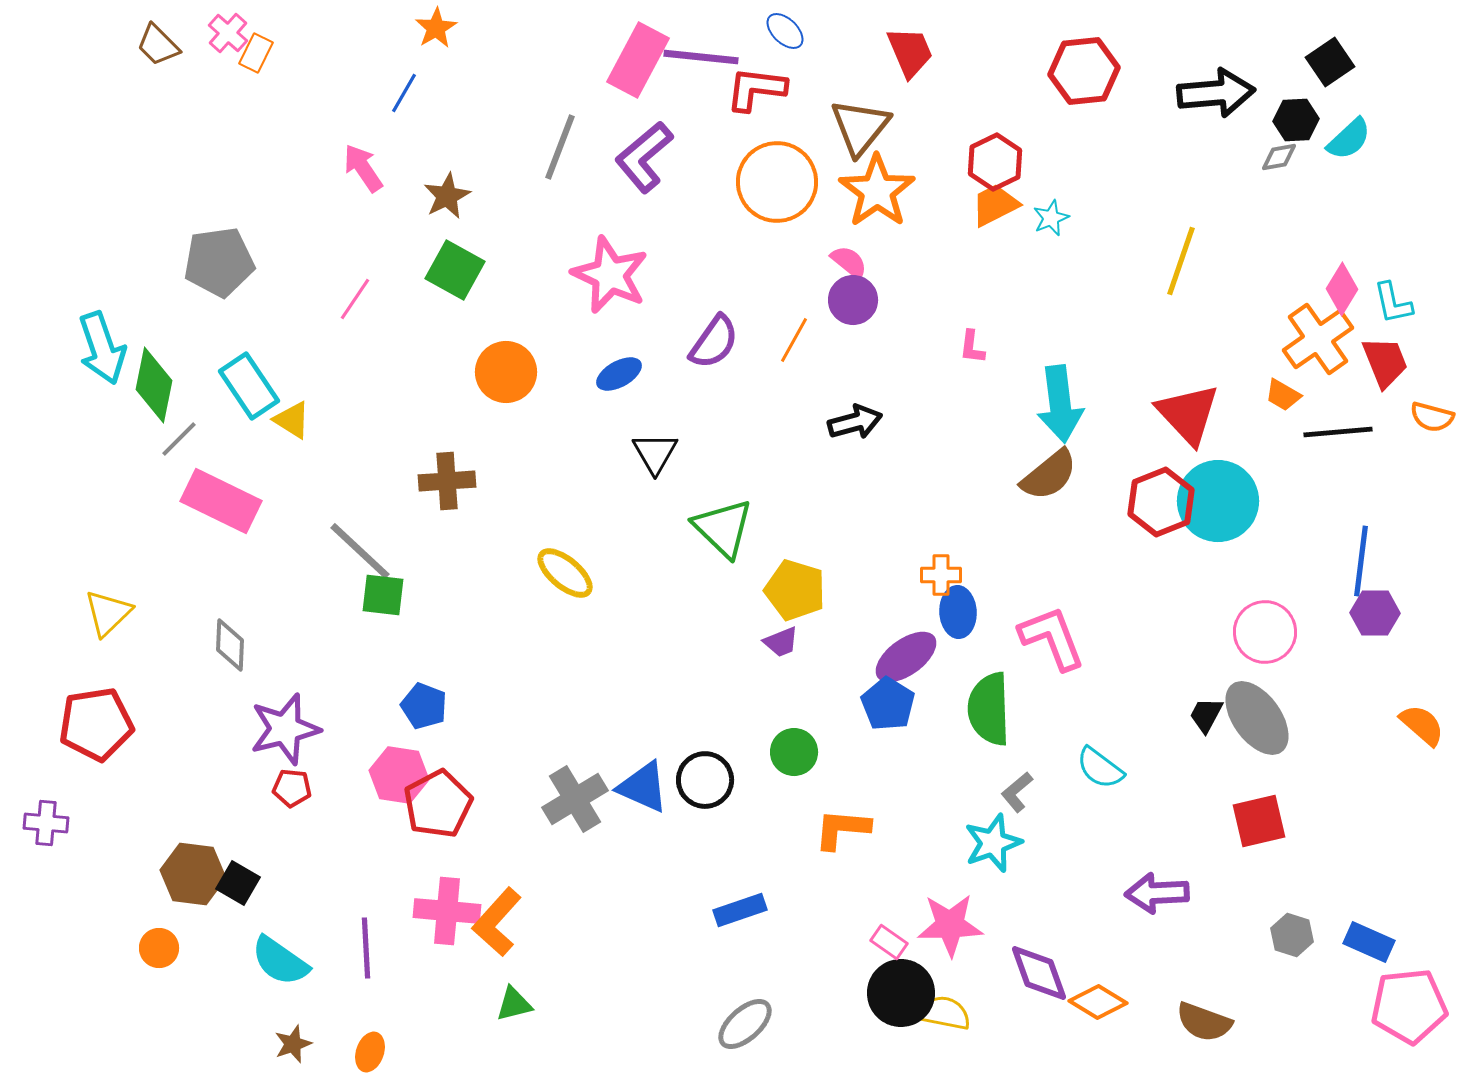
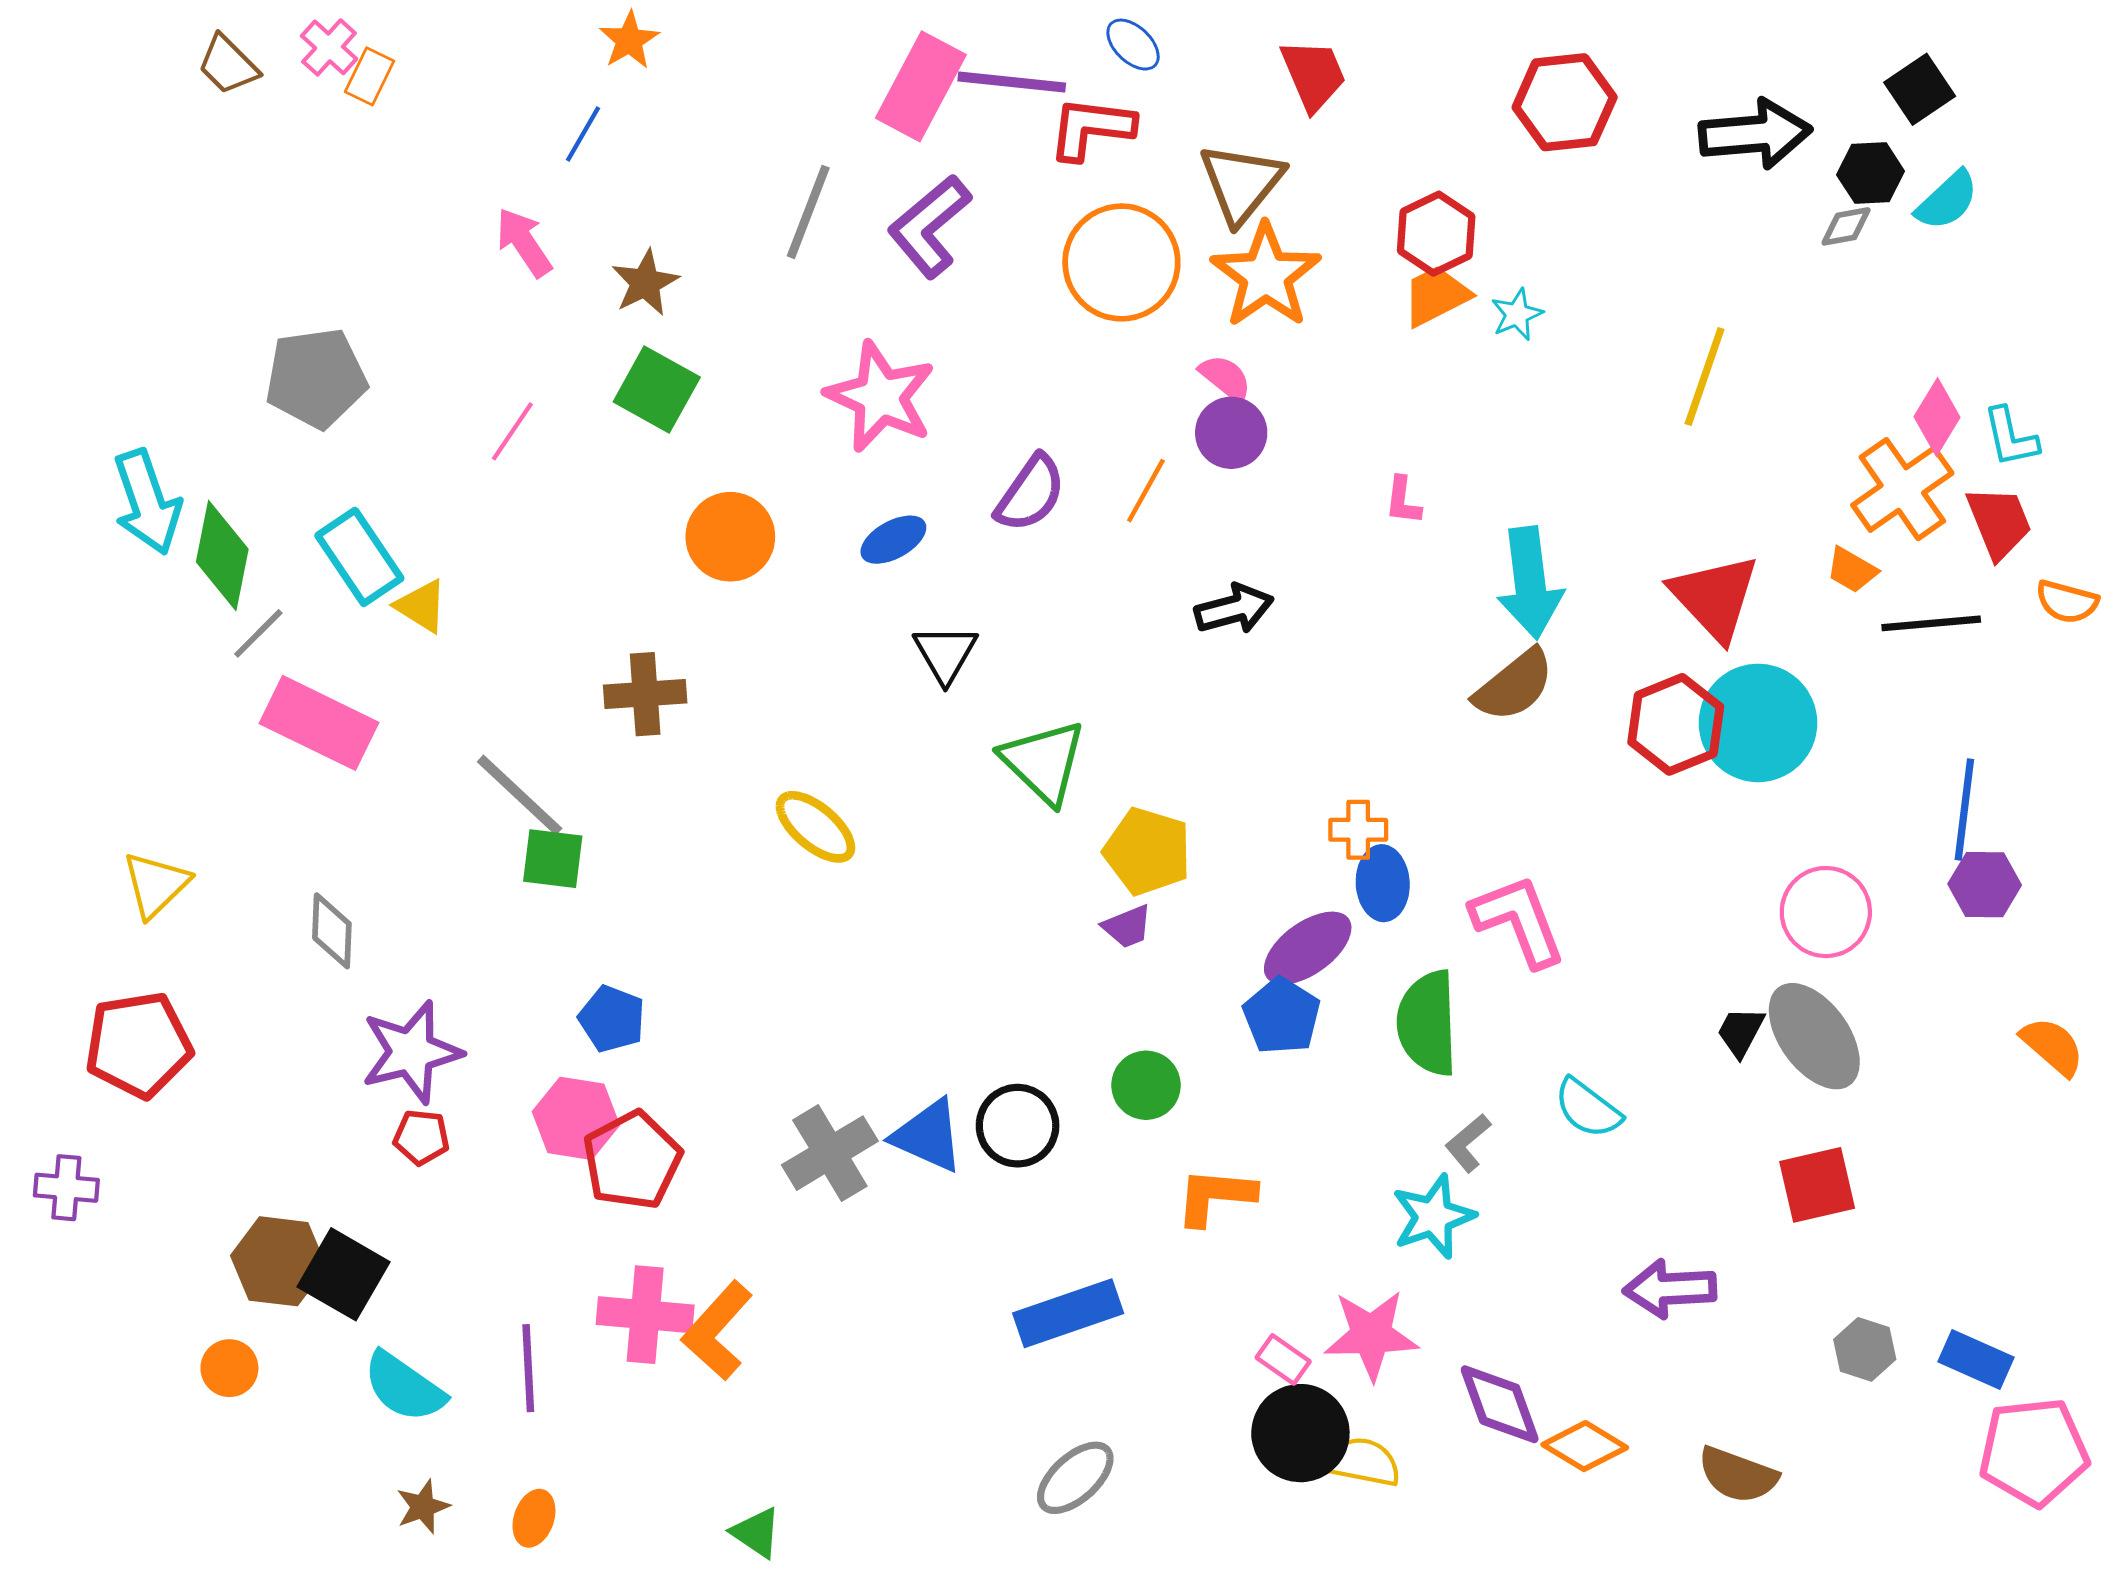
black square: (238, 883) -> (343, 1274), size x1.4
blue rectangle: (740, 910) -> (1068, 1313), size x1.4
green triangle: (514, 1004) -> (756, 1533), moved, turned 48

